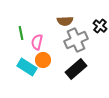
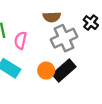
orange circle: (43, 60) -> (46, 71), moved

